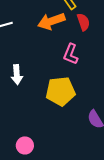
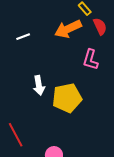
yellow pentagon: (61, 91) -> (67, 98), moved

